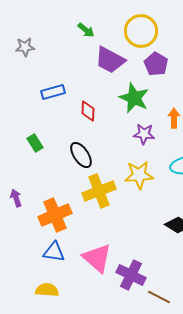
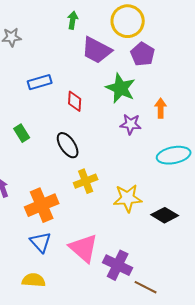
green arrow: (86, 30) -> (73, 20), turned -120
yellow star: (139, 175) -> (128, 198), moved
yellow cross: (99, 191) -> (86, 181), size x0.7
blue triangle: (54, 252) -> (41, 242), turned 40

